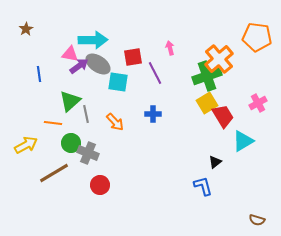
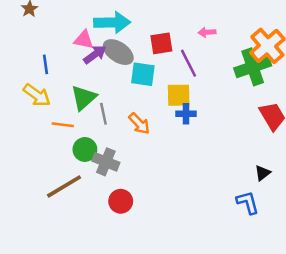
pink arrow: (170, 48) -> (207, 32), turned -80
yellow square: (207, 103) -> (179, 95), moved, turned 30
yellow arrow: (26, 145) -> (37, 95), moved, turned 65

